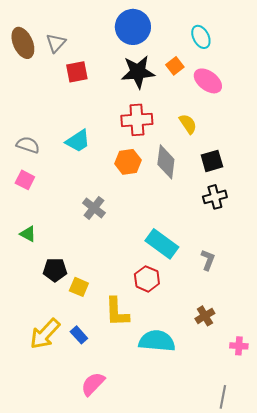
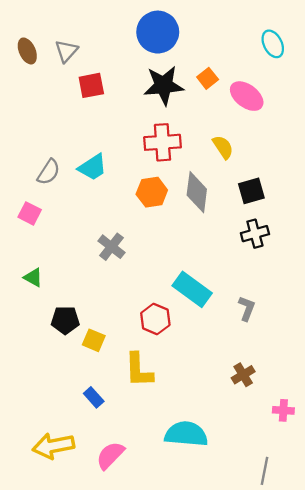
cyan ellipse: (201, 37) -> (273, 44), moved
brown ellipse: (23, 43) -> (27, 51), size x0.7
gray semicircle: (28, 145) -> (49, 172), moved, turned 105
red hexagon: (147, 279) -> (155, 319), moved
yellow arrow: (45, 334) -> (53, 446), moved, turned 36
cyan semicircle: (157, 341) -> (186, 434), moved

